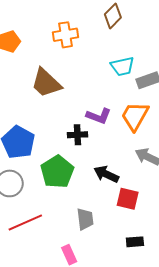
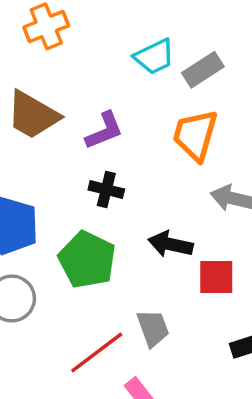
purple L-shape: (99, 116) -> (104, 131), moved, turned -30
black cross: (77, 135) -> (106, 190), turned 30
red line: (25, 222) -> (97, 352), moved

